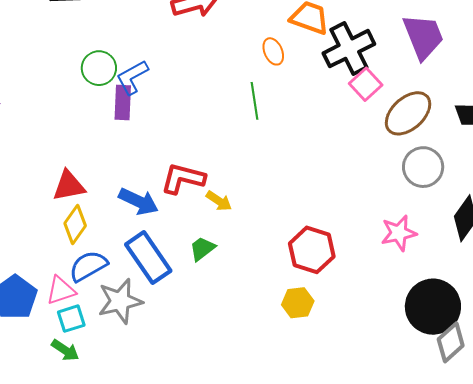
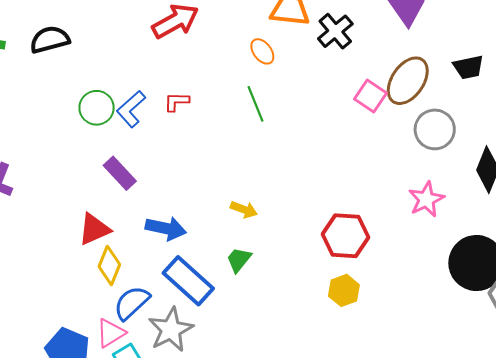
black cross: (349, 49) -> (335, 31), size x0.7
pink square: (366, 84) -> (371, 96), moved
purple rectangle: (123, 102) -> (120, 173), moved, turned -32
red L-shape: (183, 178) -> (176, 102), moved, size x0.6

